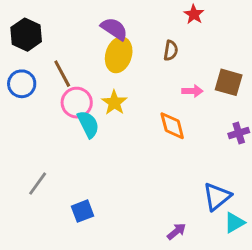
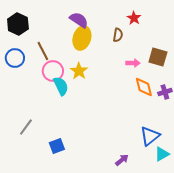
red star: (194, 14) -> (134, 18), moved
orange diamond: (172, 126) -> (144, 87), moved

